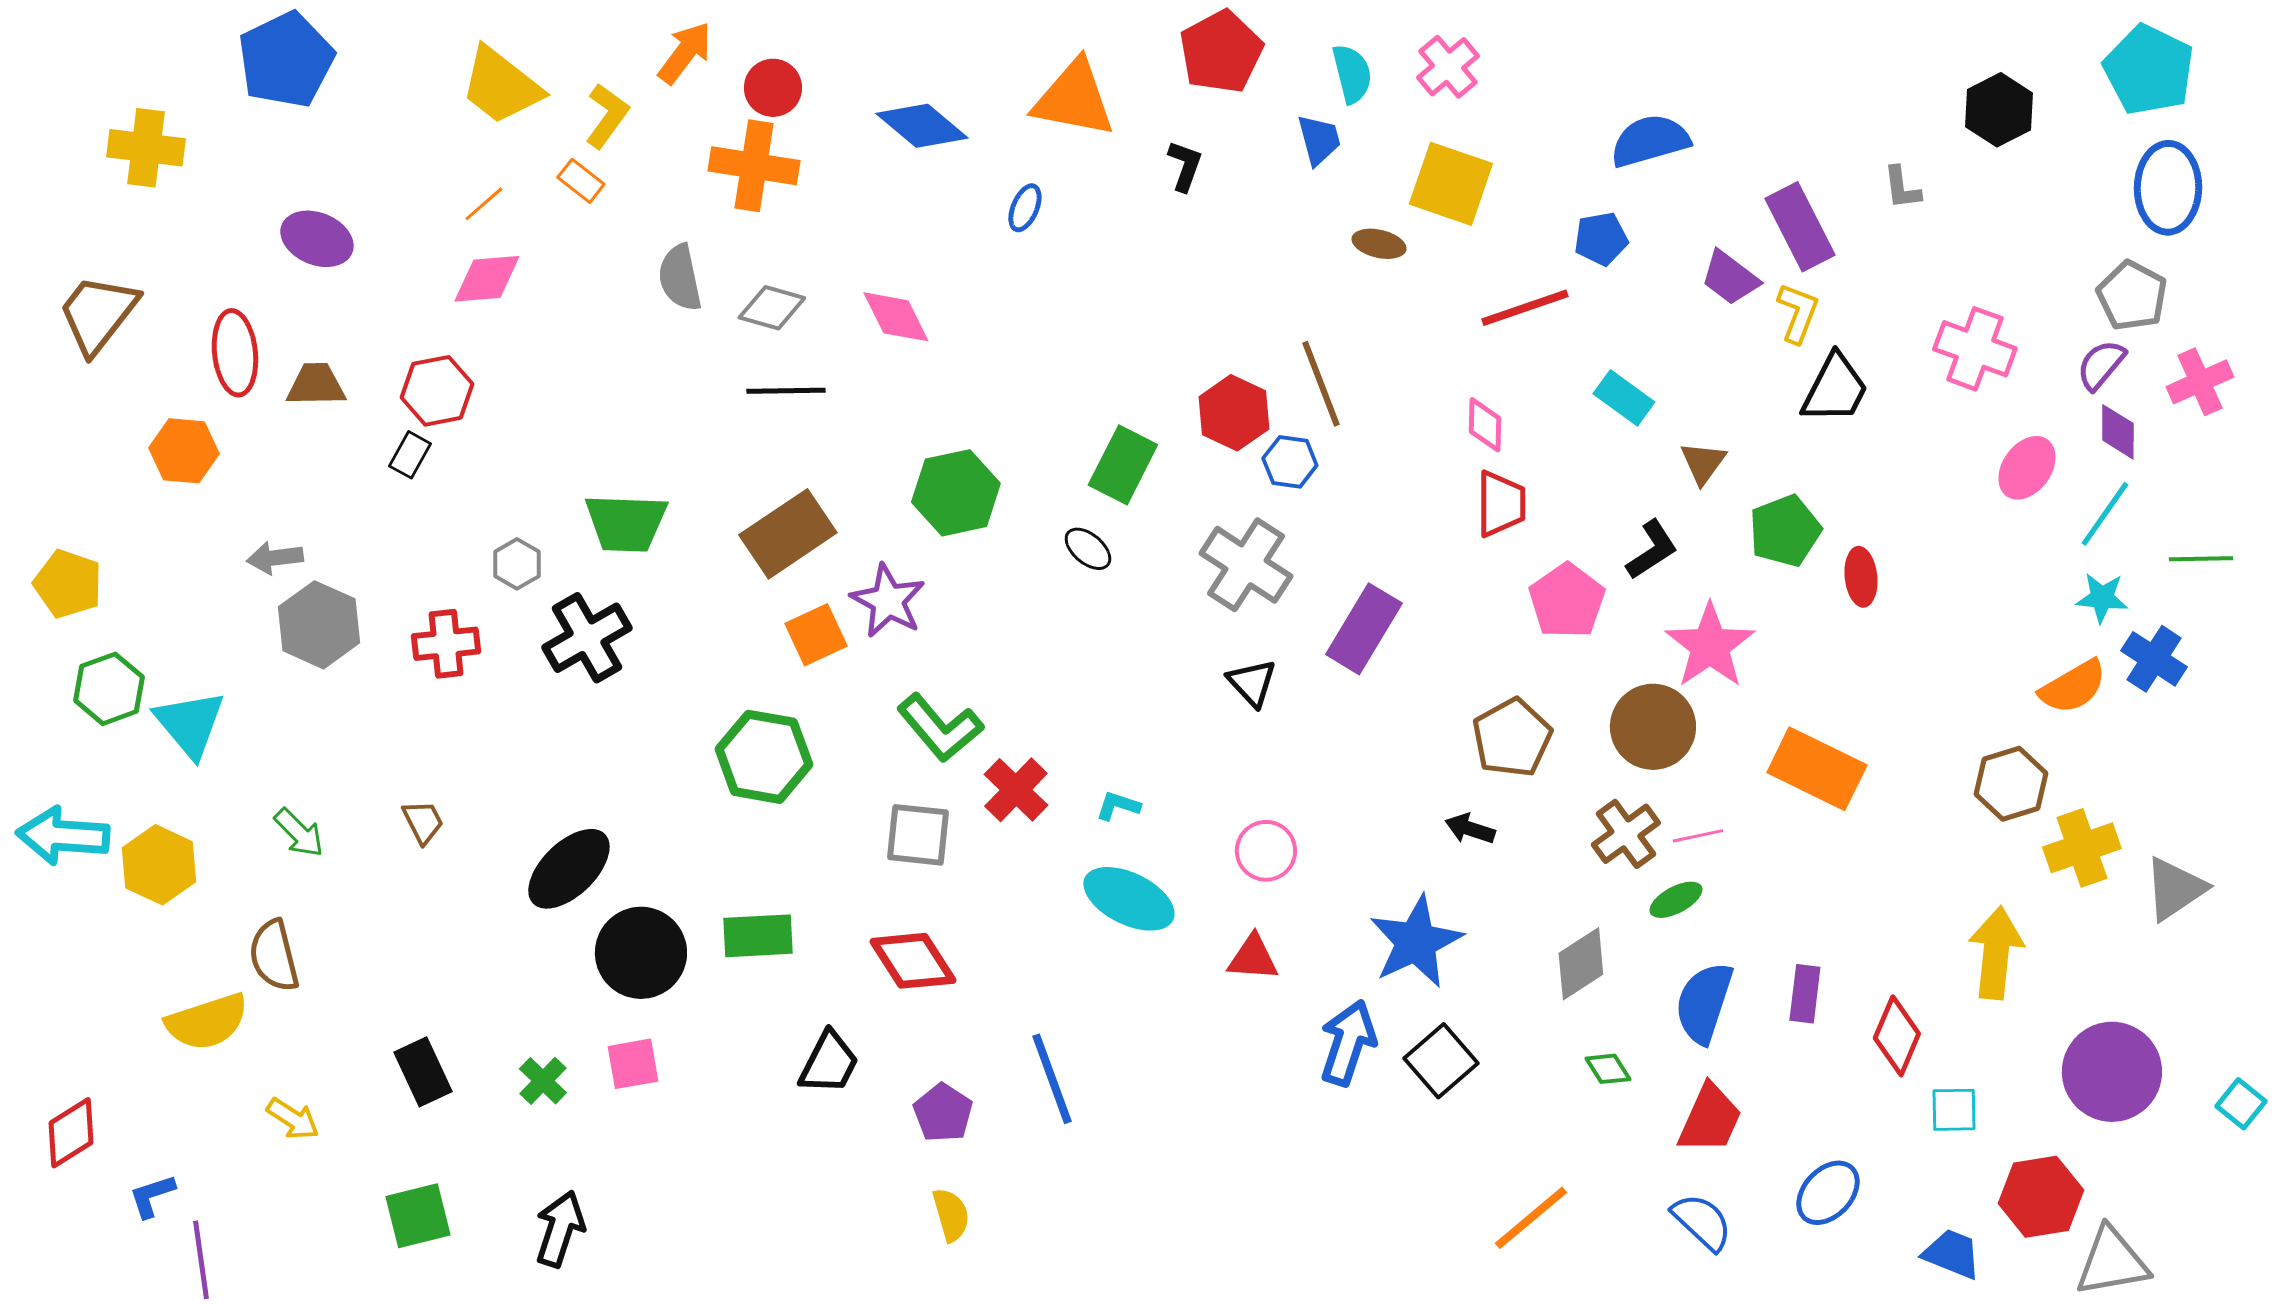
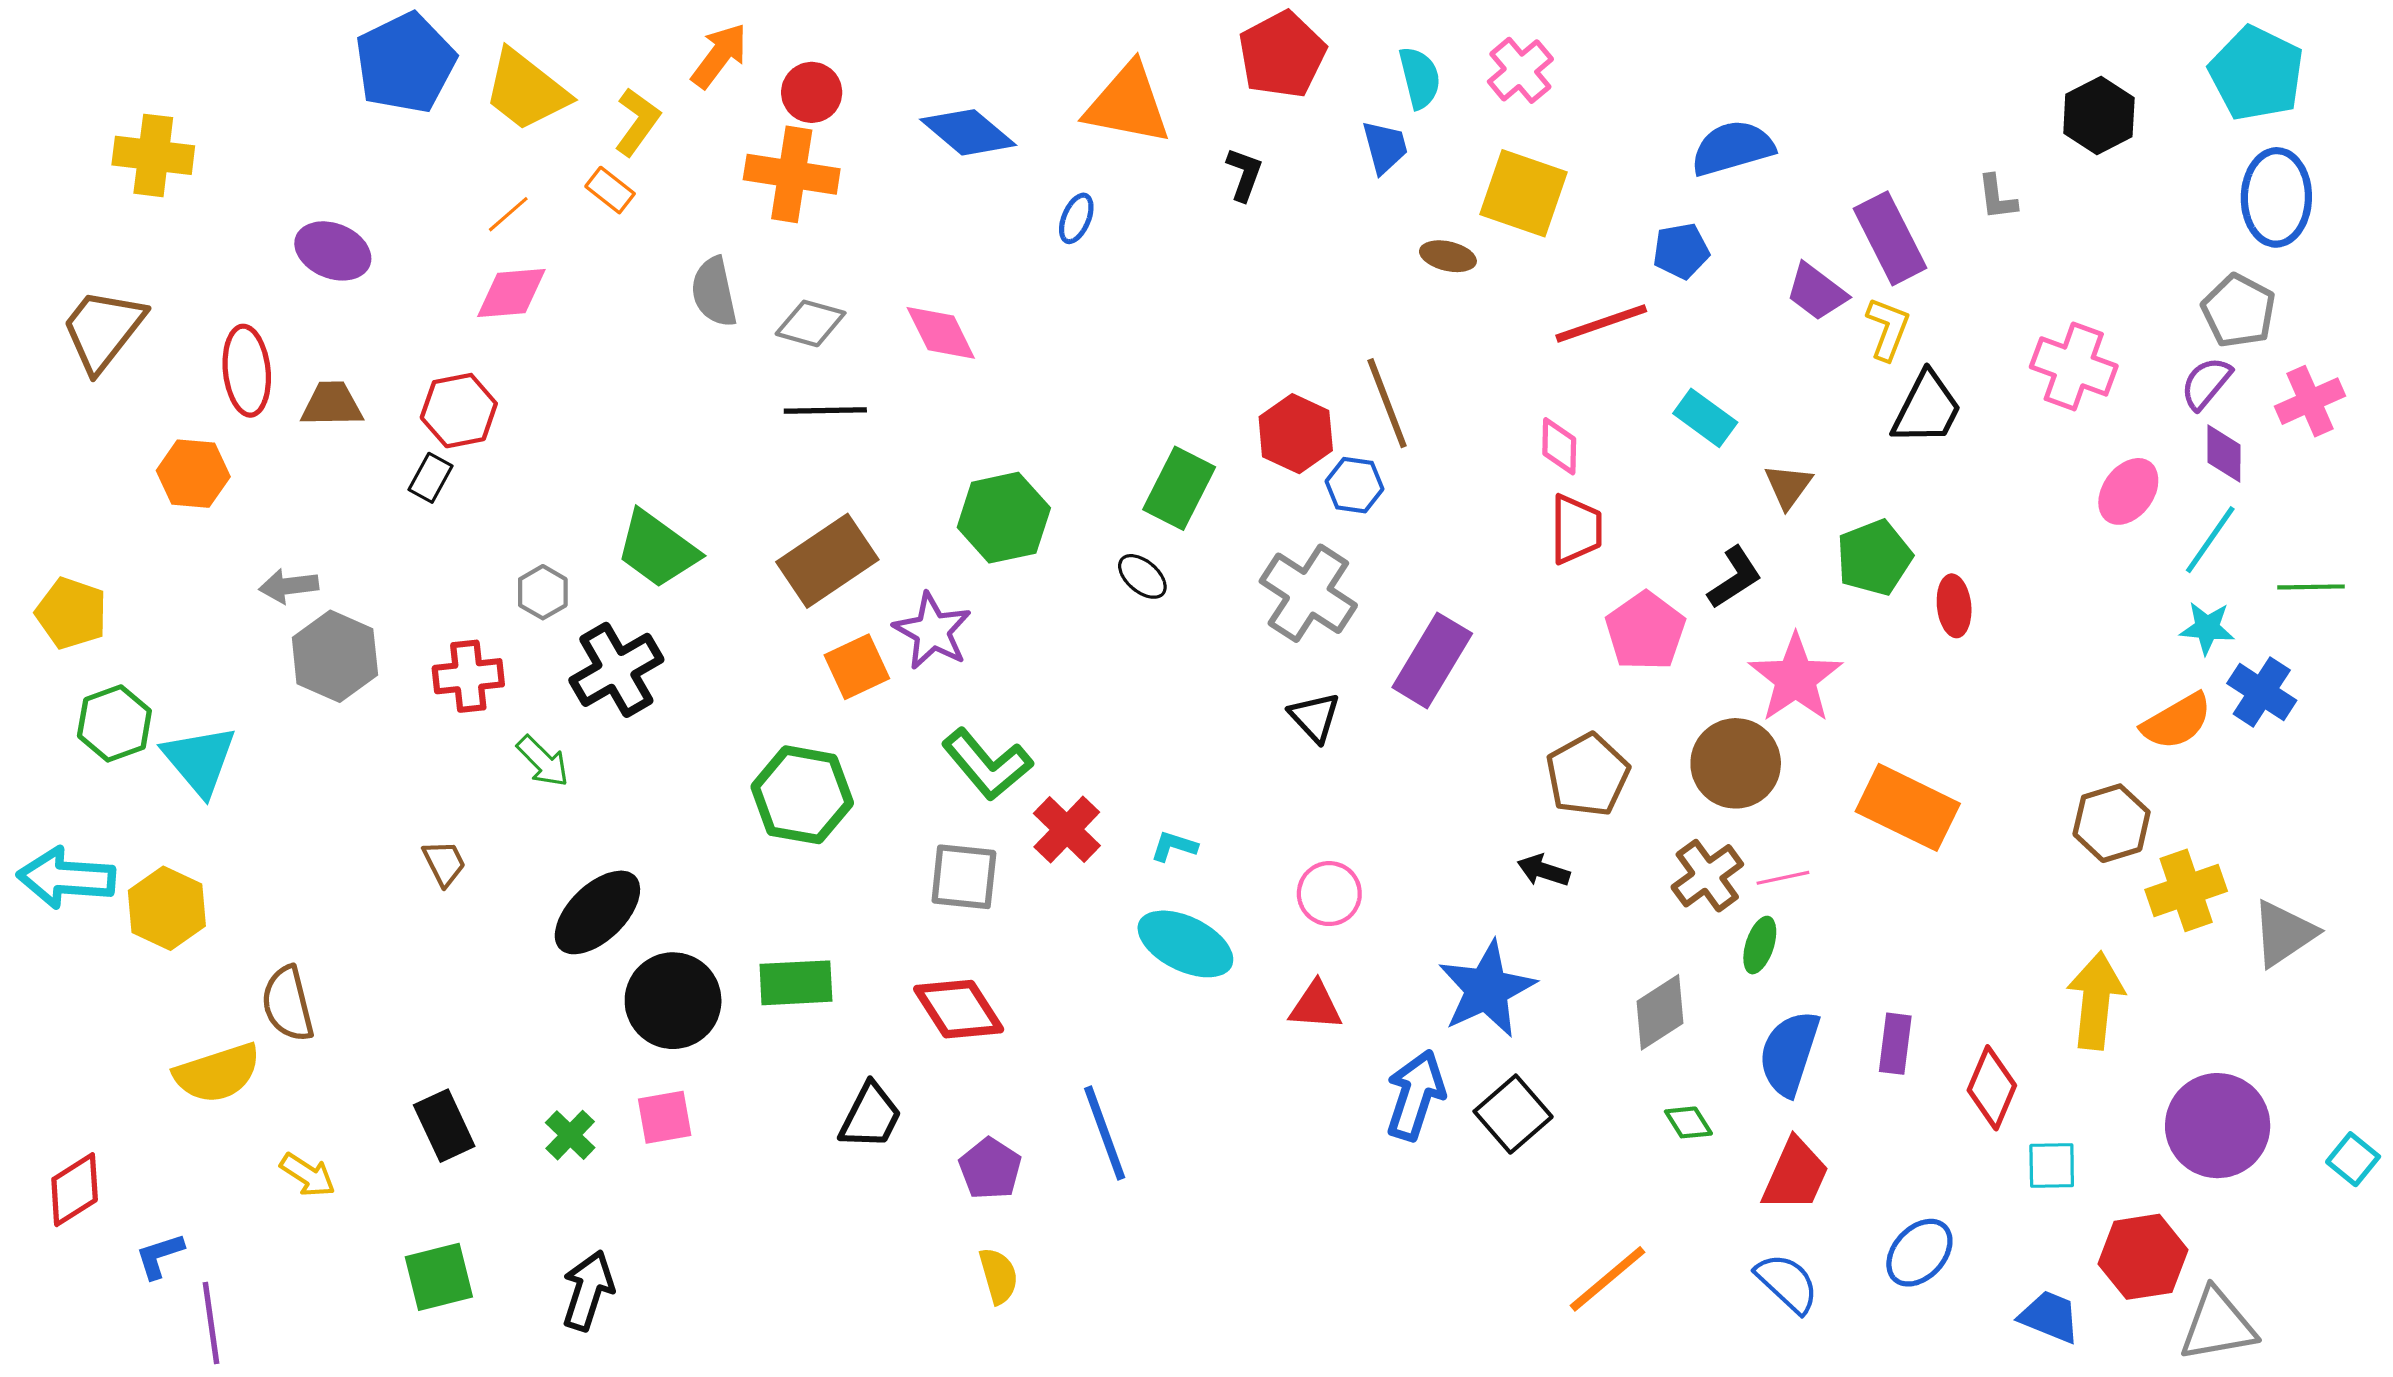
blue pentagon: (286, 60) -> (405, 63), moved
green trapezoid: (626, 523) -> (657, 549), turned 34
green arrow: (299, 833) -> (543, 761), moved
green ellipse: (1676, 900) -> (1760, 945), turned -44

